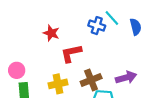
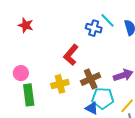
red star: (51, 33) -> (26, 25), moved
red L-shape: (71, 53) -> (71, 55), turned -35

